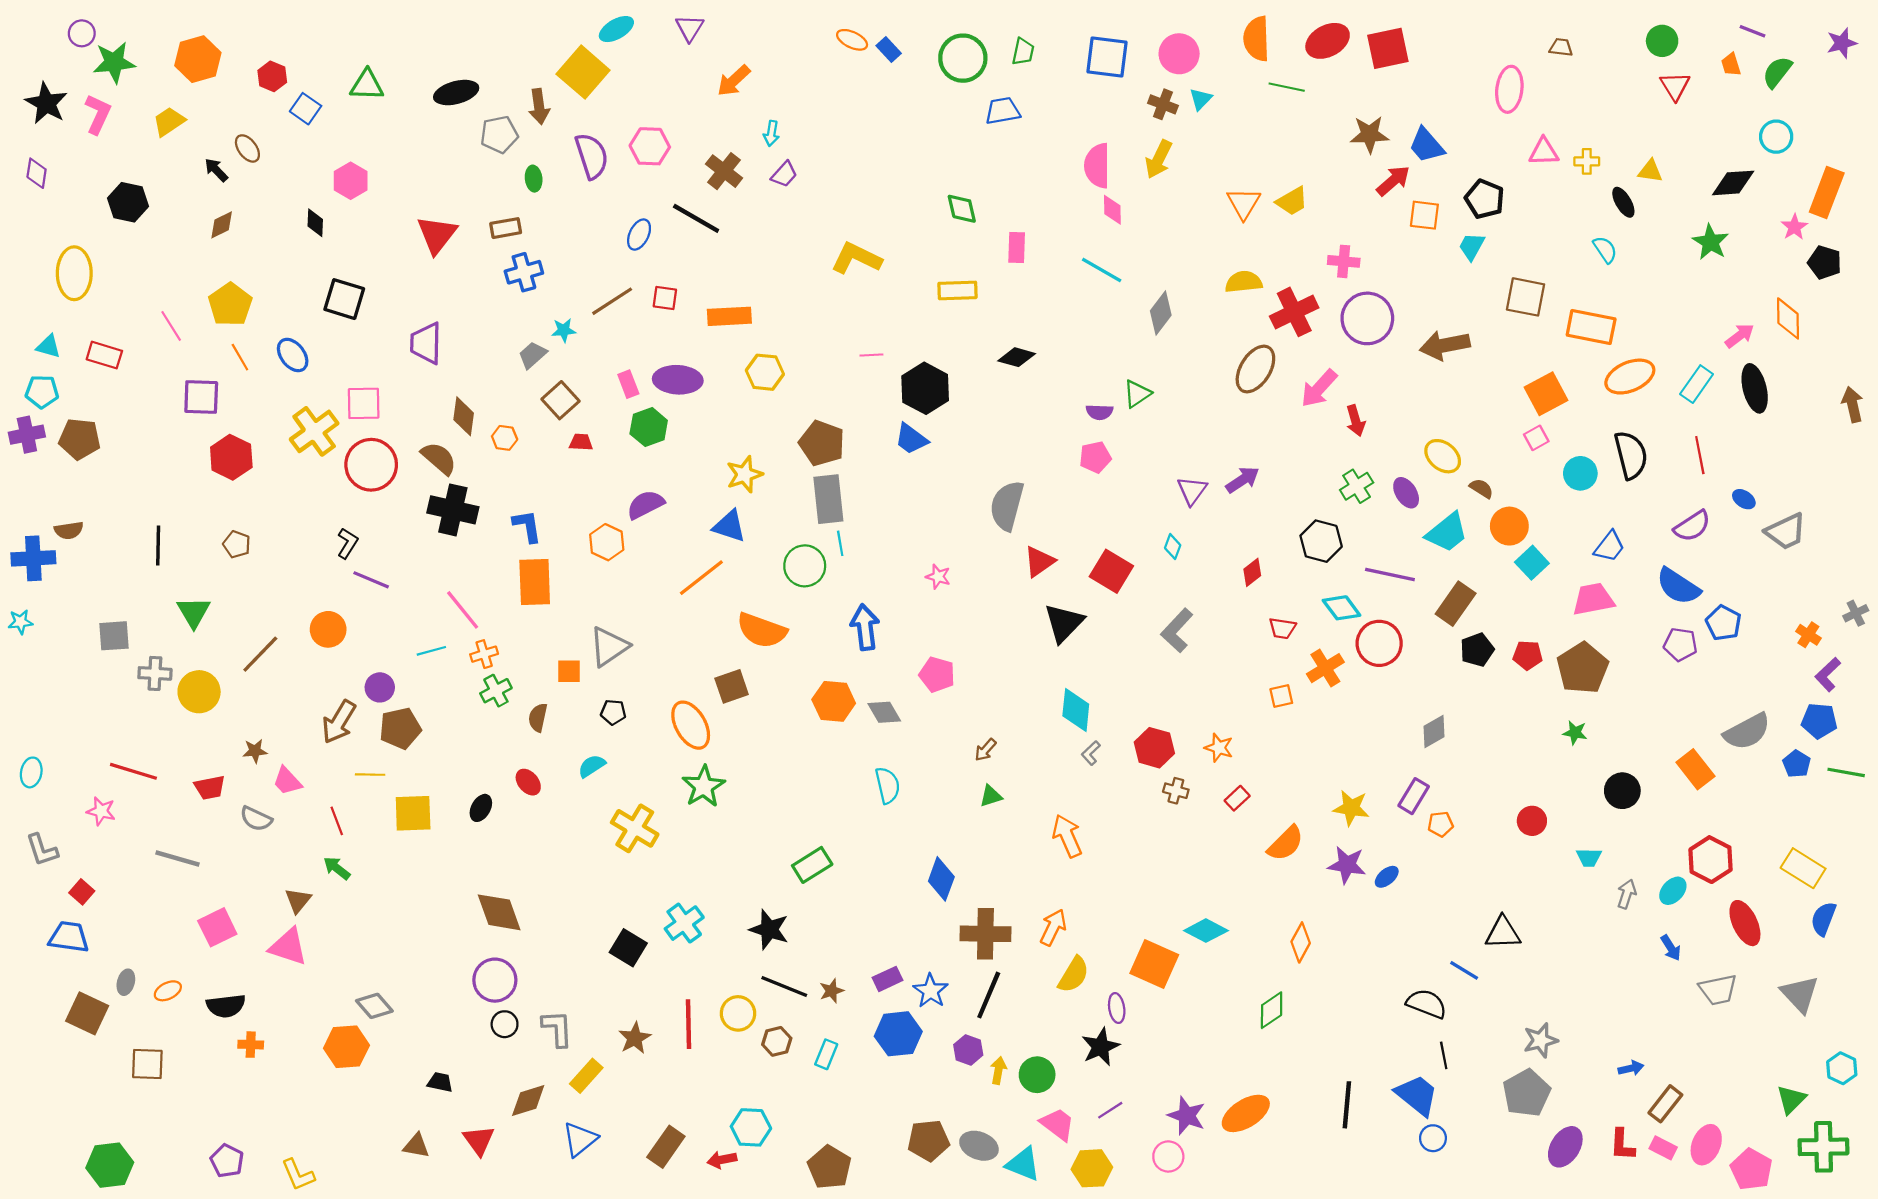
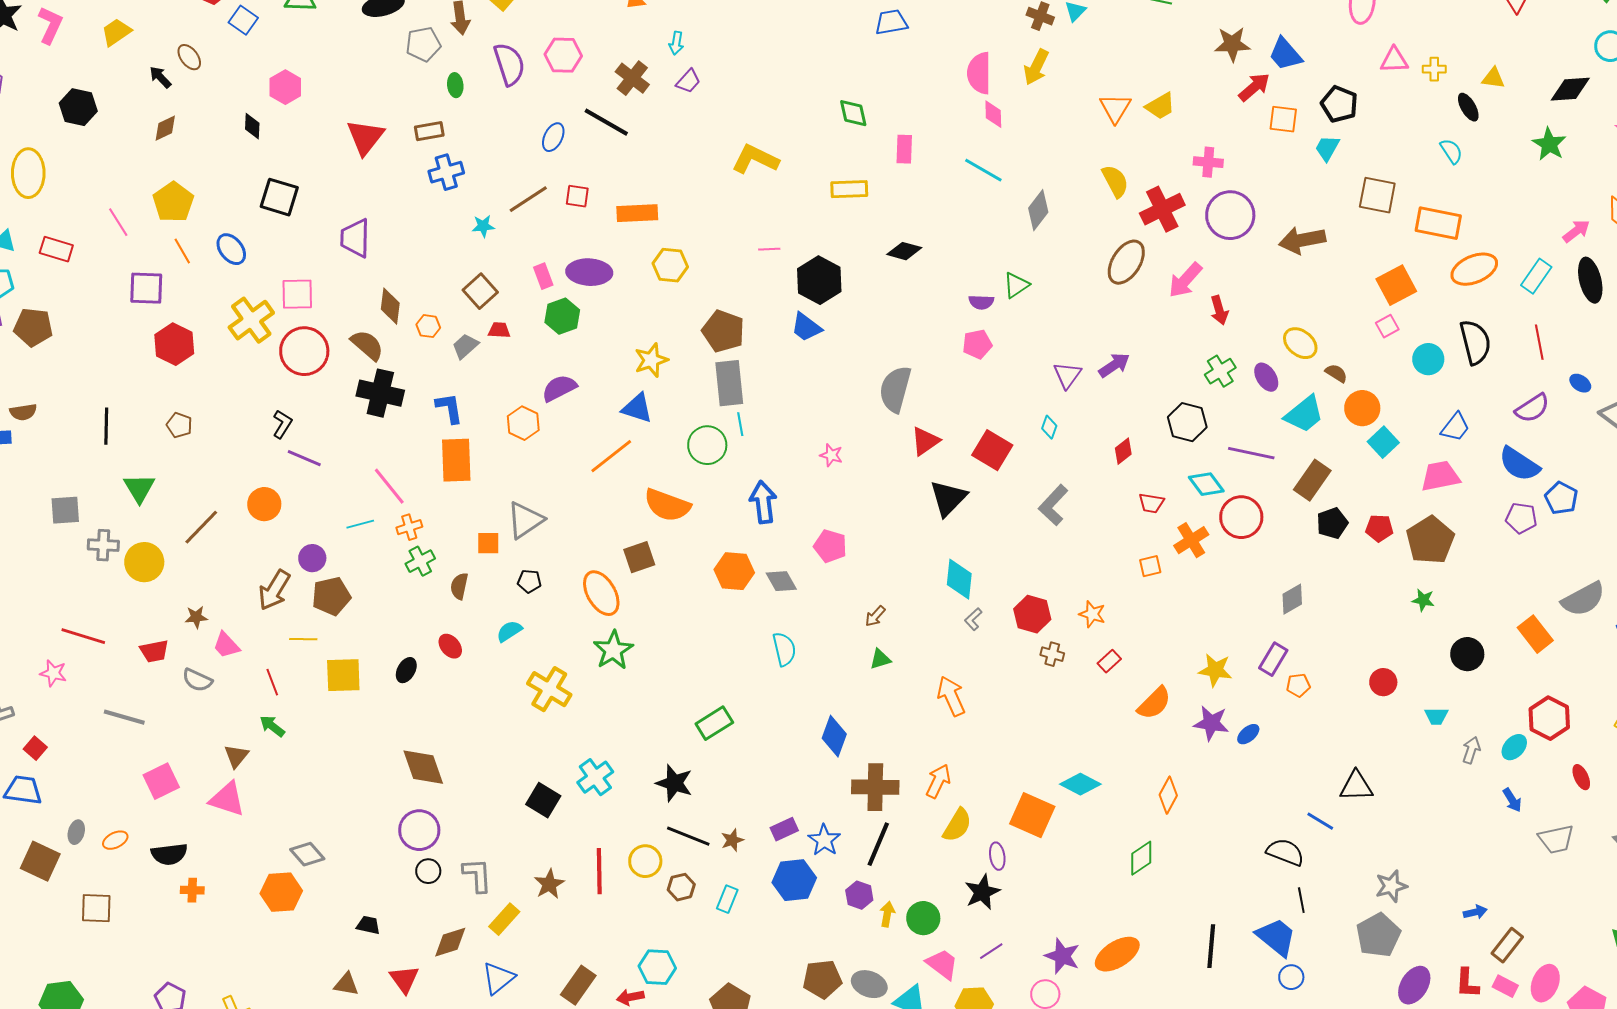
yellow semicircle: (1244, 282) -> (1115, 181), turned 68
gray trapezoid: (533, 355) -> (465, 346), moved
red ellipse: (1745, 923) -> (1581, 777), size x0.6

